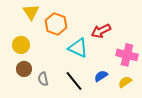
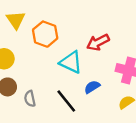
blue semicircle: (101, 76) -> (92, 87), moved

